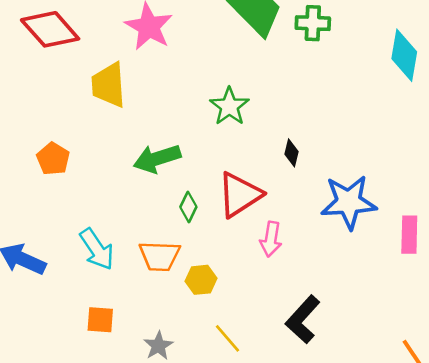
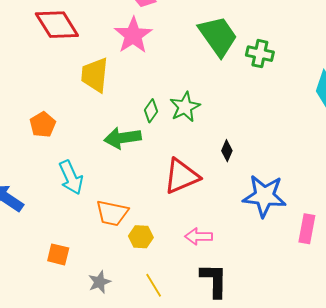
green diamond: (188, 207) -> (151, 111), moved
pink arrow: (271, 239) -> (199, 236), moved, turned 72
cyan arrow: (97, 249) -> (71, 177), moved
black L-shape: (303, 319) -> (214, 280), turned 129

